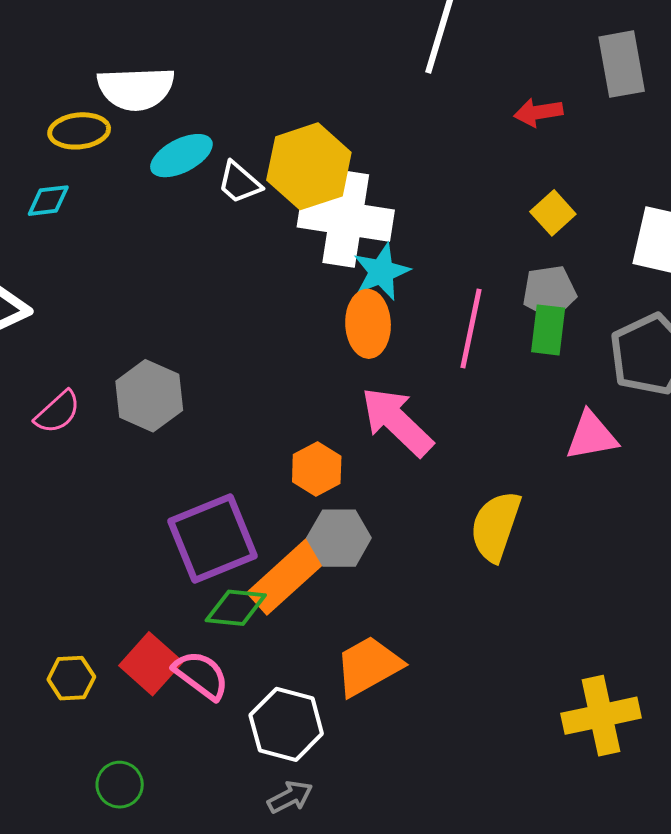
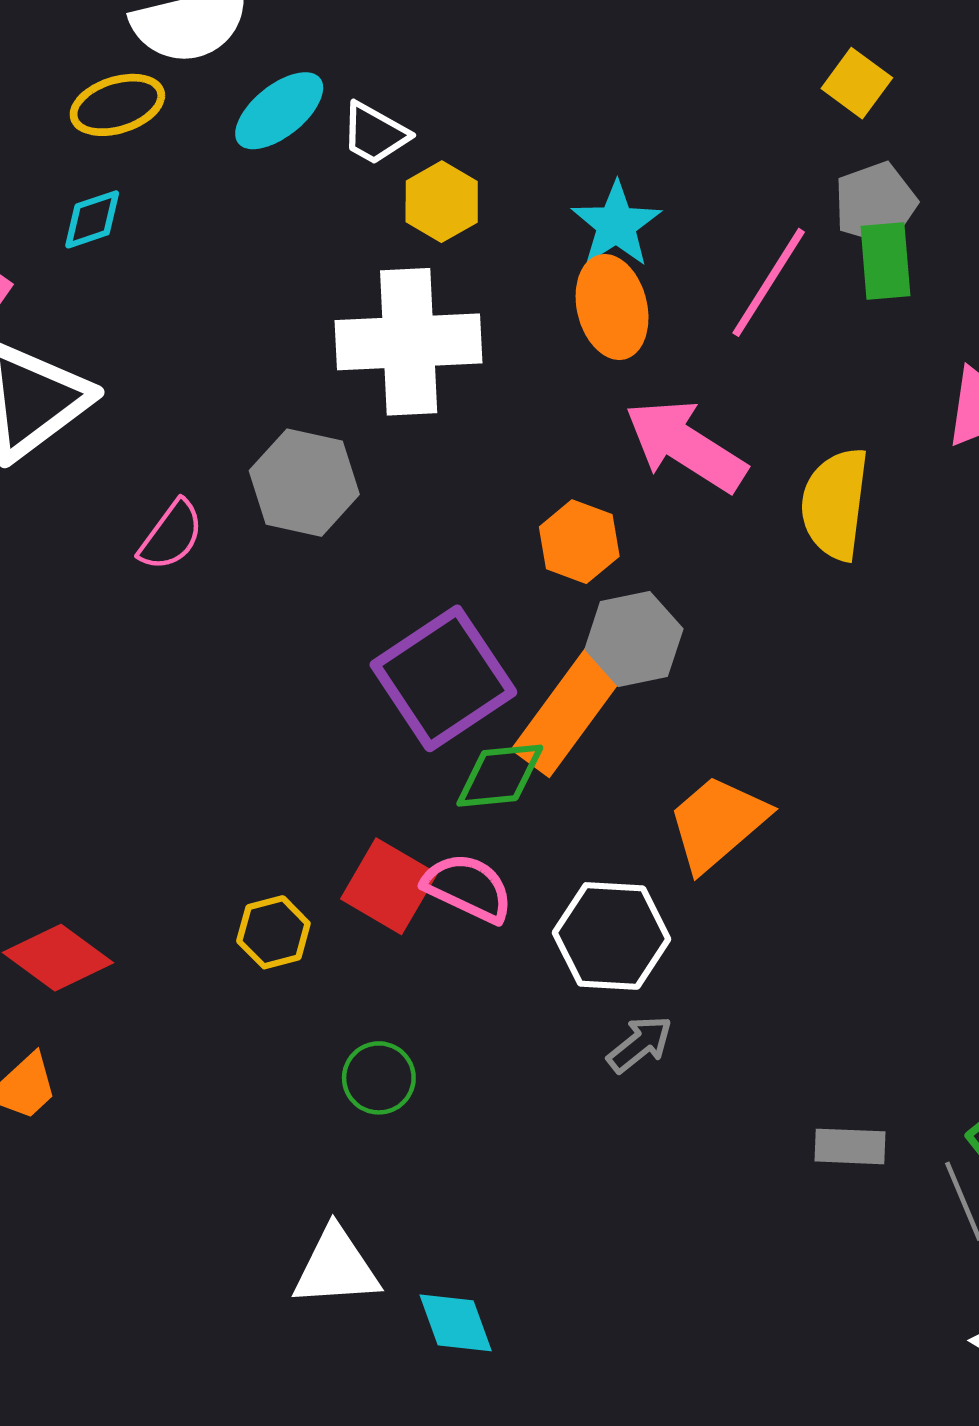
yellow hexagon: (309, 166) -> (442, 202), moved, size x0.6
white cross: (346, 219) -> (409, 342), moved
pink line: (471, 328) -> (769, 282), turned 32
yellow semicircle: (496, 526) -> (835, 504), moved

